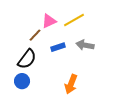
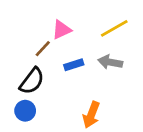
yellow line: (74, 20) -> (114, 28), moved

